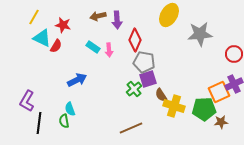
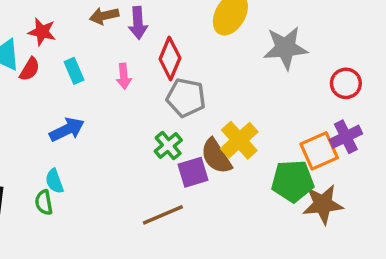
cyan rectangle: (93, 47) -> (74, 71), moved, turned 32
purple square: (148, 79) -> (193, 172), moved
brown semicircle: (161, 95) -> (216, 156), size x1.5
yellow cross: (174, 106) -> (239, 140), moved, turned 30
brown star: (221, 122) -> (323, 204), size x1.6

